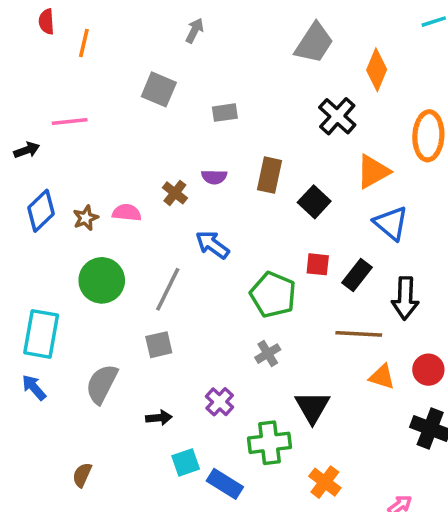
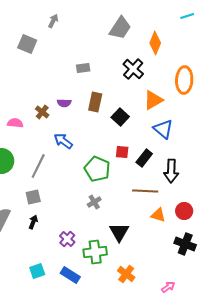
gray square: (159, 89) -> (27, 44), moved
gray rectangle: (225, 113) -> (83, 68), moved
purple cross: (220, 402) -> (67, 239), moved
black arrow: (159, 418) -> (33, 222), moved, turned -64
cyan square: (186, 462) -> (37, 271), moved

